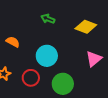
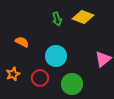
green arrow: (48, 19) -> (57, 19), turned -128
yellow diamond: (86, 27) -> (83, 17), moved

